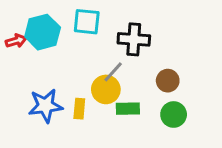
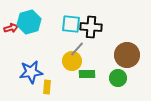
cyan square: (87, 22) -> (71, 24), moved
brown circle: (168, 81) -> (127, 55), moved, size x1.6
yellow rectangle: (79, 109) -> (47, 87), moved

